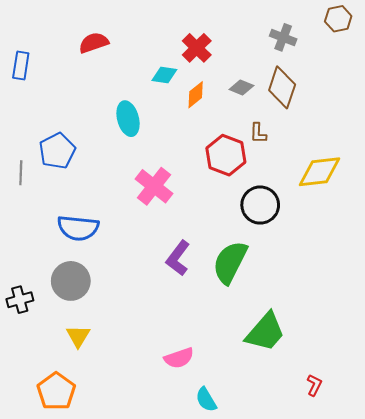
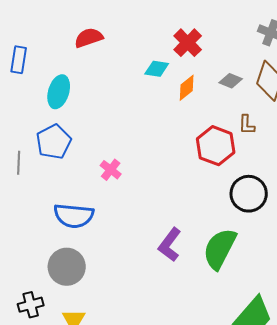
cyan ellipse: (128, 119) -> (59, 92), moved, turned 32
pink cross: (154, 186) -> (111, 170), moved, size x0.6
black cross: (20, 300) -> (31, 305), moved

